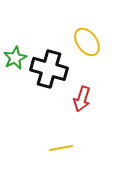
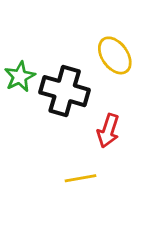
yellow line: (61, 148) -> (80, 178), moved

